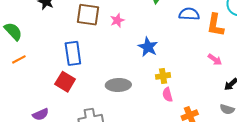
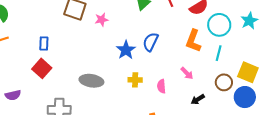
blue semicircle: (189, 14) -> (151, 42), moved, turned -78
blue rectangle: (73, 53) -> (44, 43), moved, size x0.6
pink semicircle: (167, 95) -> (161, 86), moved

